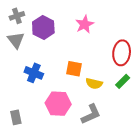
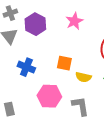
gray L-shape: (91, 114) -> (80, 106), turned -75

